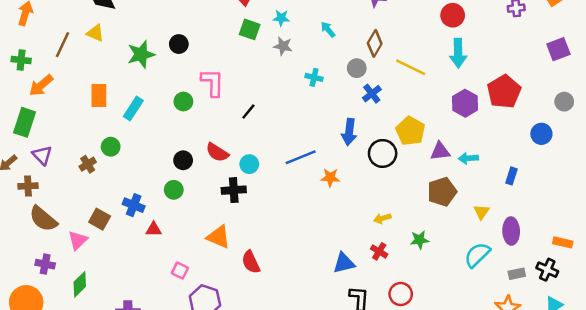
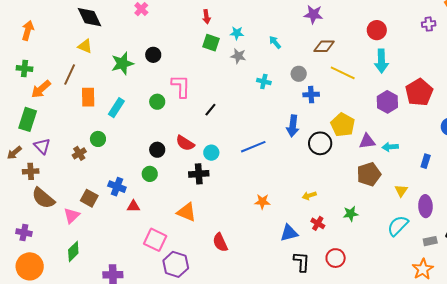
brown diamond: (375, 43) -> (324, 46), moved, turned 60
brown line: (63, 45) -> (70, 75), moved
blue cross: (372, 94) -> (311, 95), turned 35
orange star: (330, 178) -> (262, 202), moved
yellow arrow: (382, 218) -> (309, 196), moved
red semicircle: (251, 262) -> (220, 242), moved
purple cross: (45, 264) -> (24, 233), moved
pink square: (180, 271) -> (155, 240), size x1.6

